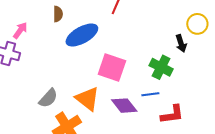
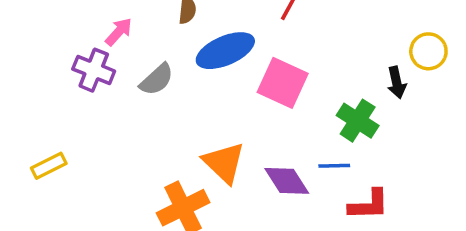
pink square: (112, 68) -> (283, 83), moved
gray semicircle: (48, 98) -> (157, 80), moved

